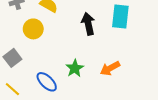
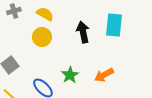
yellow circle: (33, 29) -> (42, 37), moved

